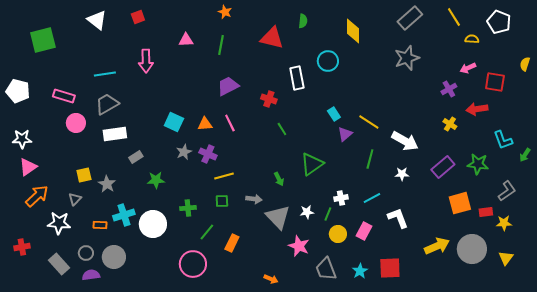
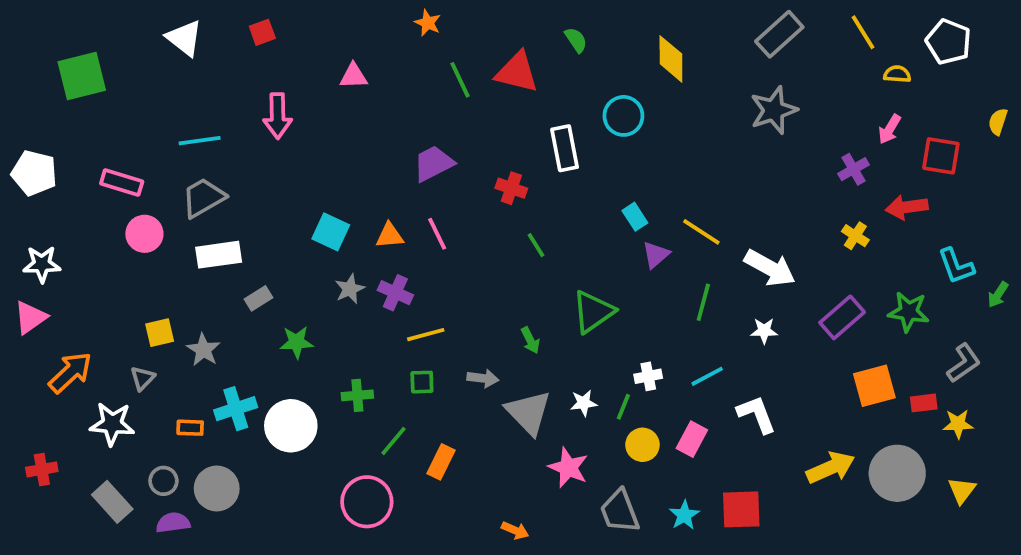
green semicircle: (303, 21) -> (576, 40), turned -40
green line: (221, 45) -> (460, 80), moved, turned -36
pink arrow: (468, 68) -> (890, 129), turned -35
pink triangle: (28, 167) -> (30, 317), moved

